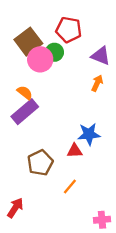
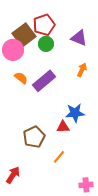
red pentagon: (69, 30) -> (44, 25), moved, turned -30
purple triangle: (101, 56) -> (79, 38), moved
pink circle: (40, 59) -> (13, 50), moved
purple rectangle: (25, 112) -> (44, 81), moved

